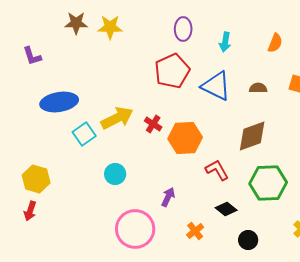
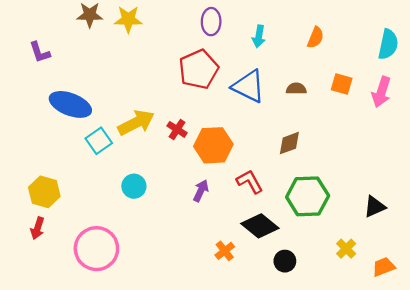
blue ellipse: (59, 102) -> (70, 104), turned 30
brown diamond: (252, 136) -> (289, 143), size x0.7
purple arrow: (168, 197) -> (201, 191), moved
black diamond: (226, 209) -> (260, 226), size x1.5
pink circle: (135, 229) -> (96, 249), moved

